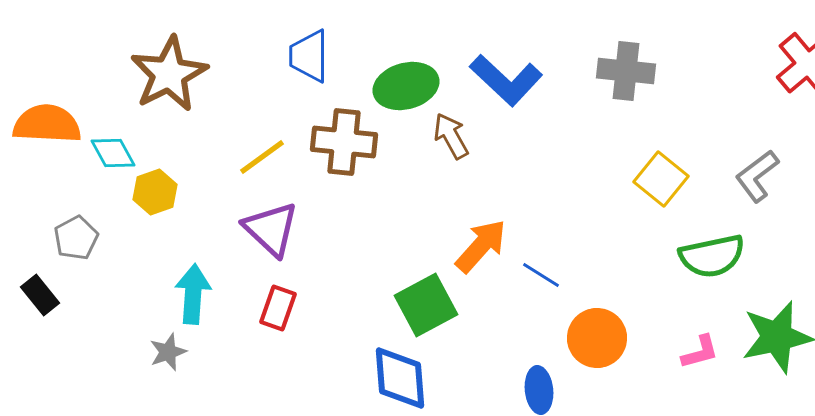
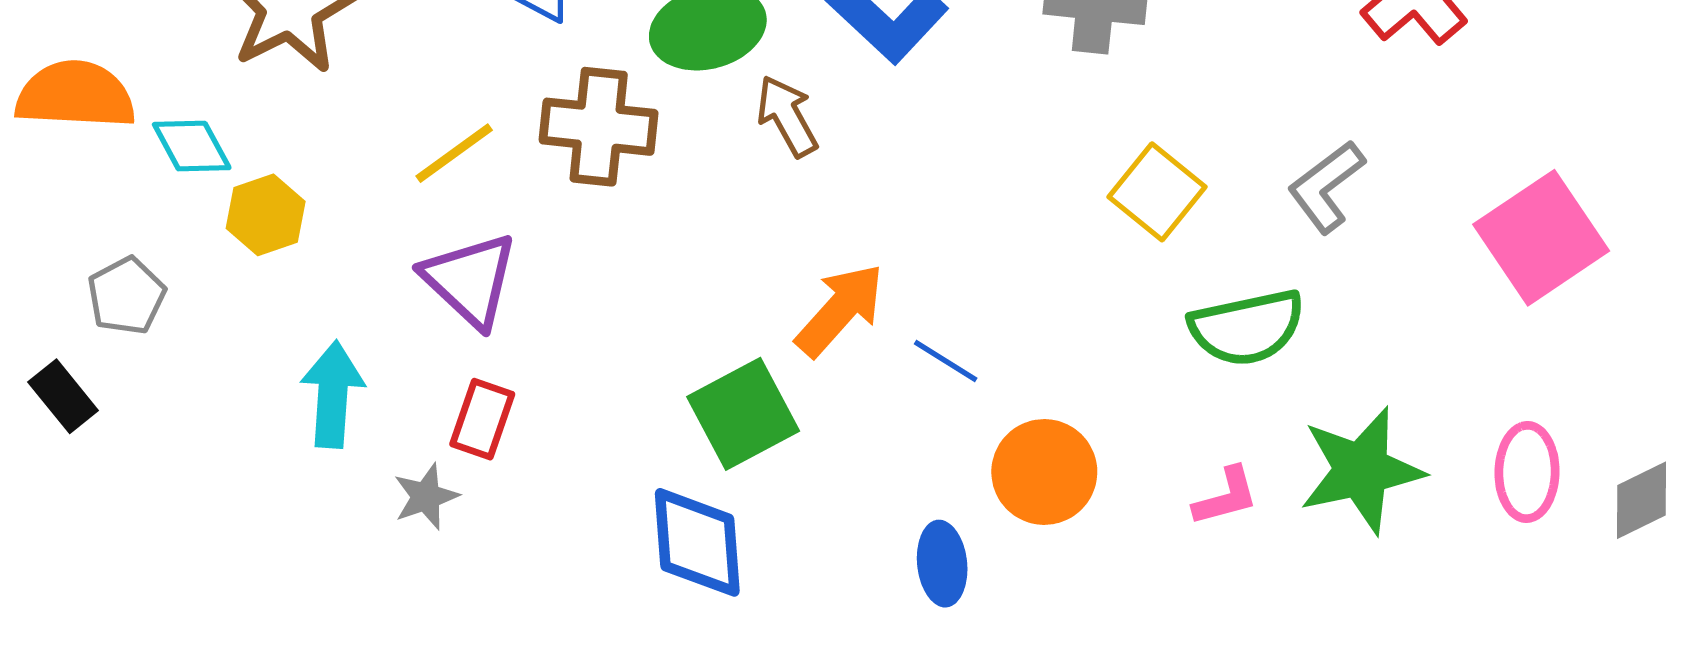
gray star: (168, 352) -> (426, 497), moved

